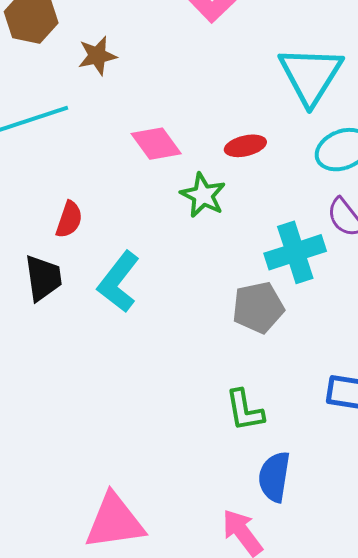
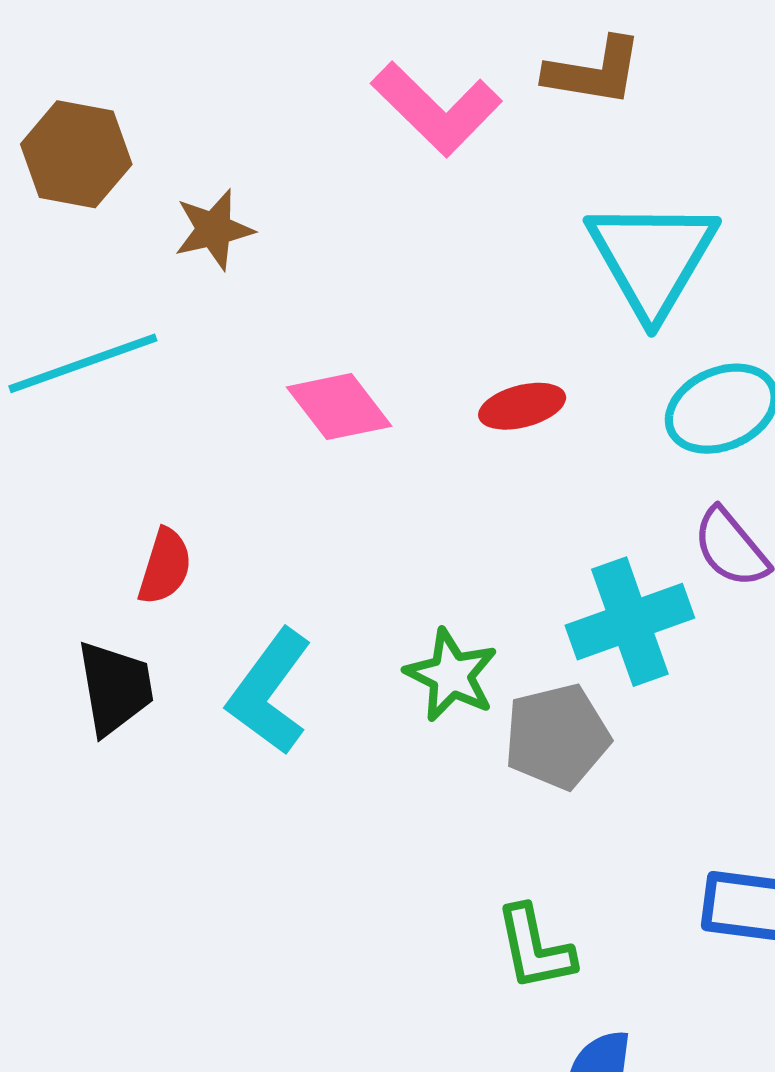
green star: (203, 195) -> (451, 675), moved

